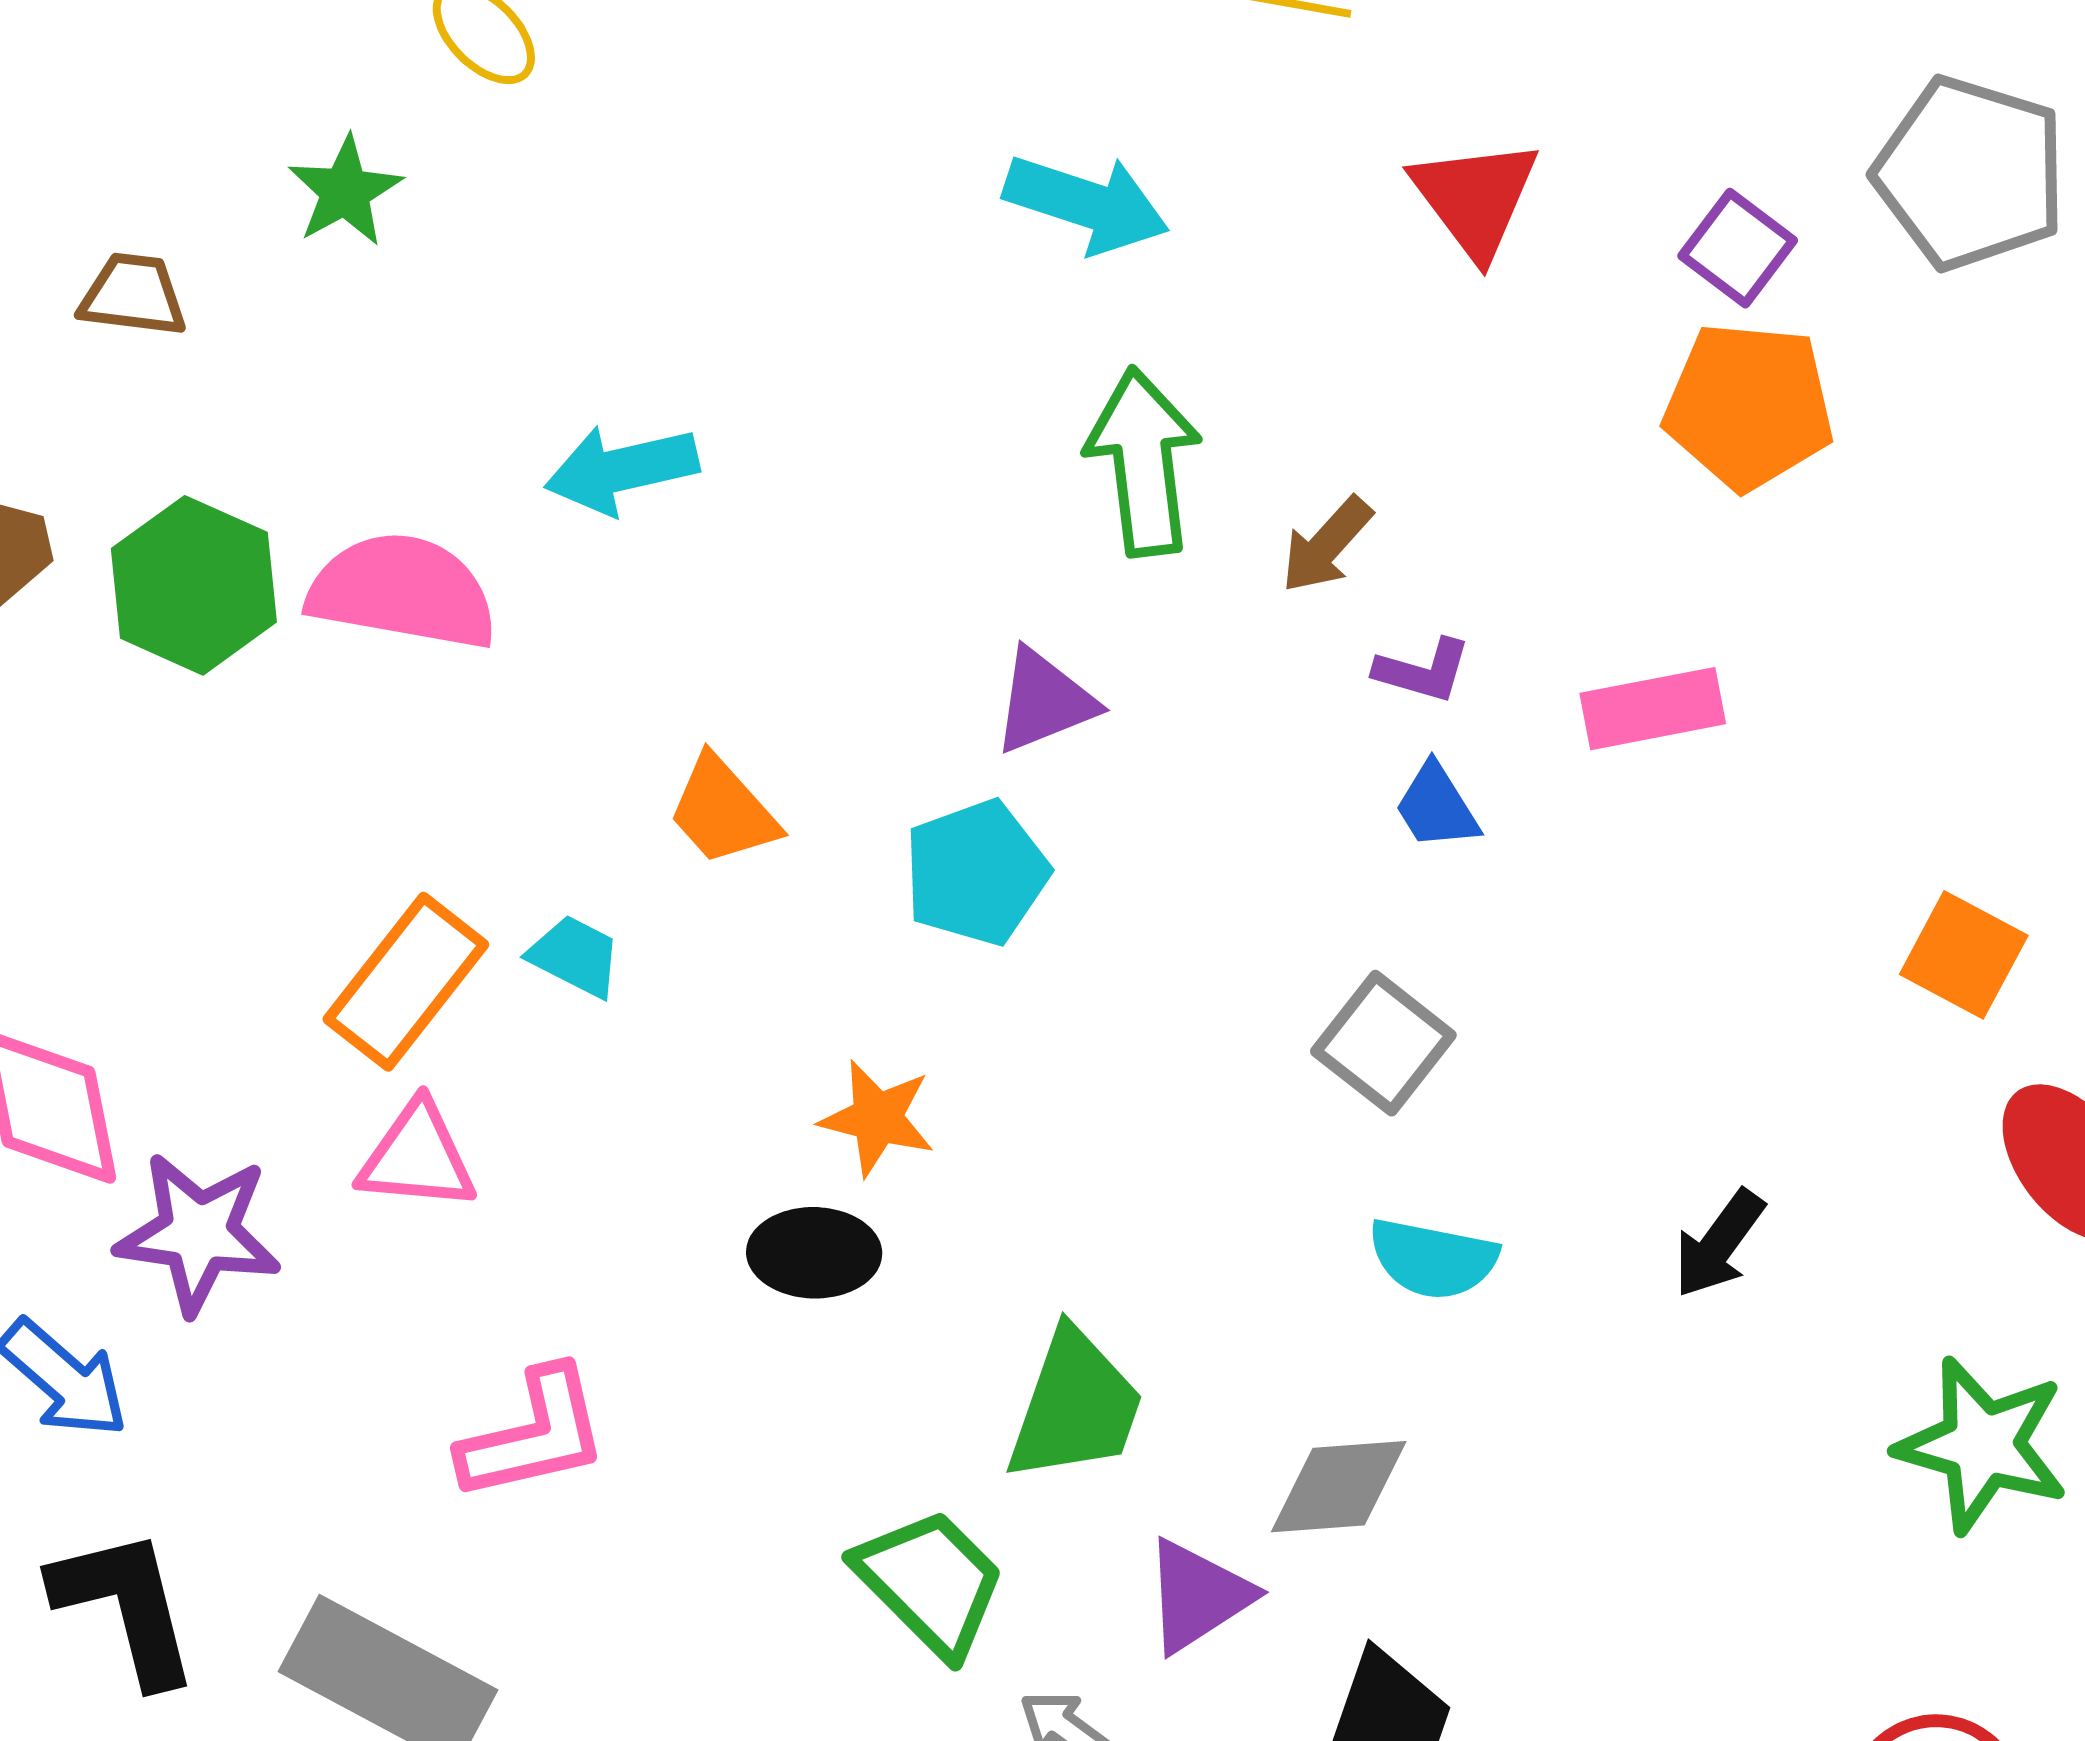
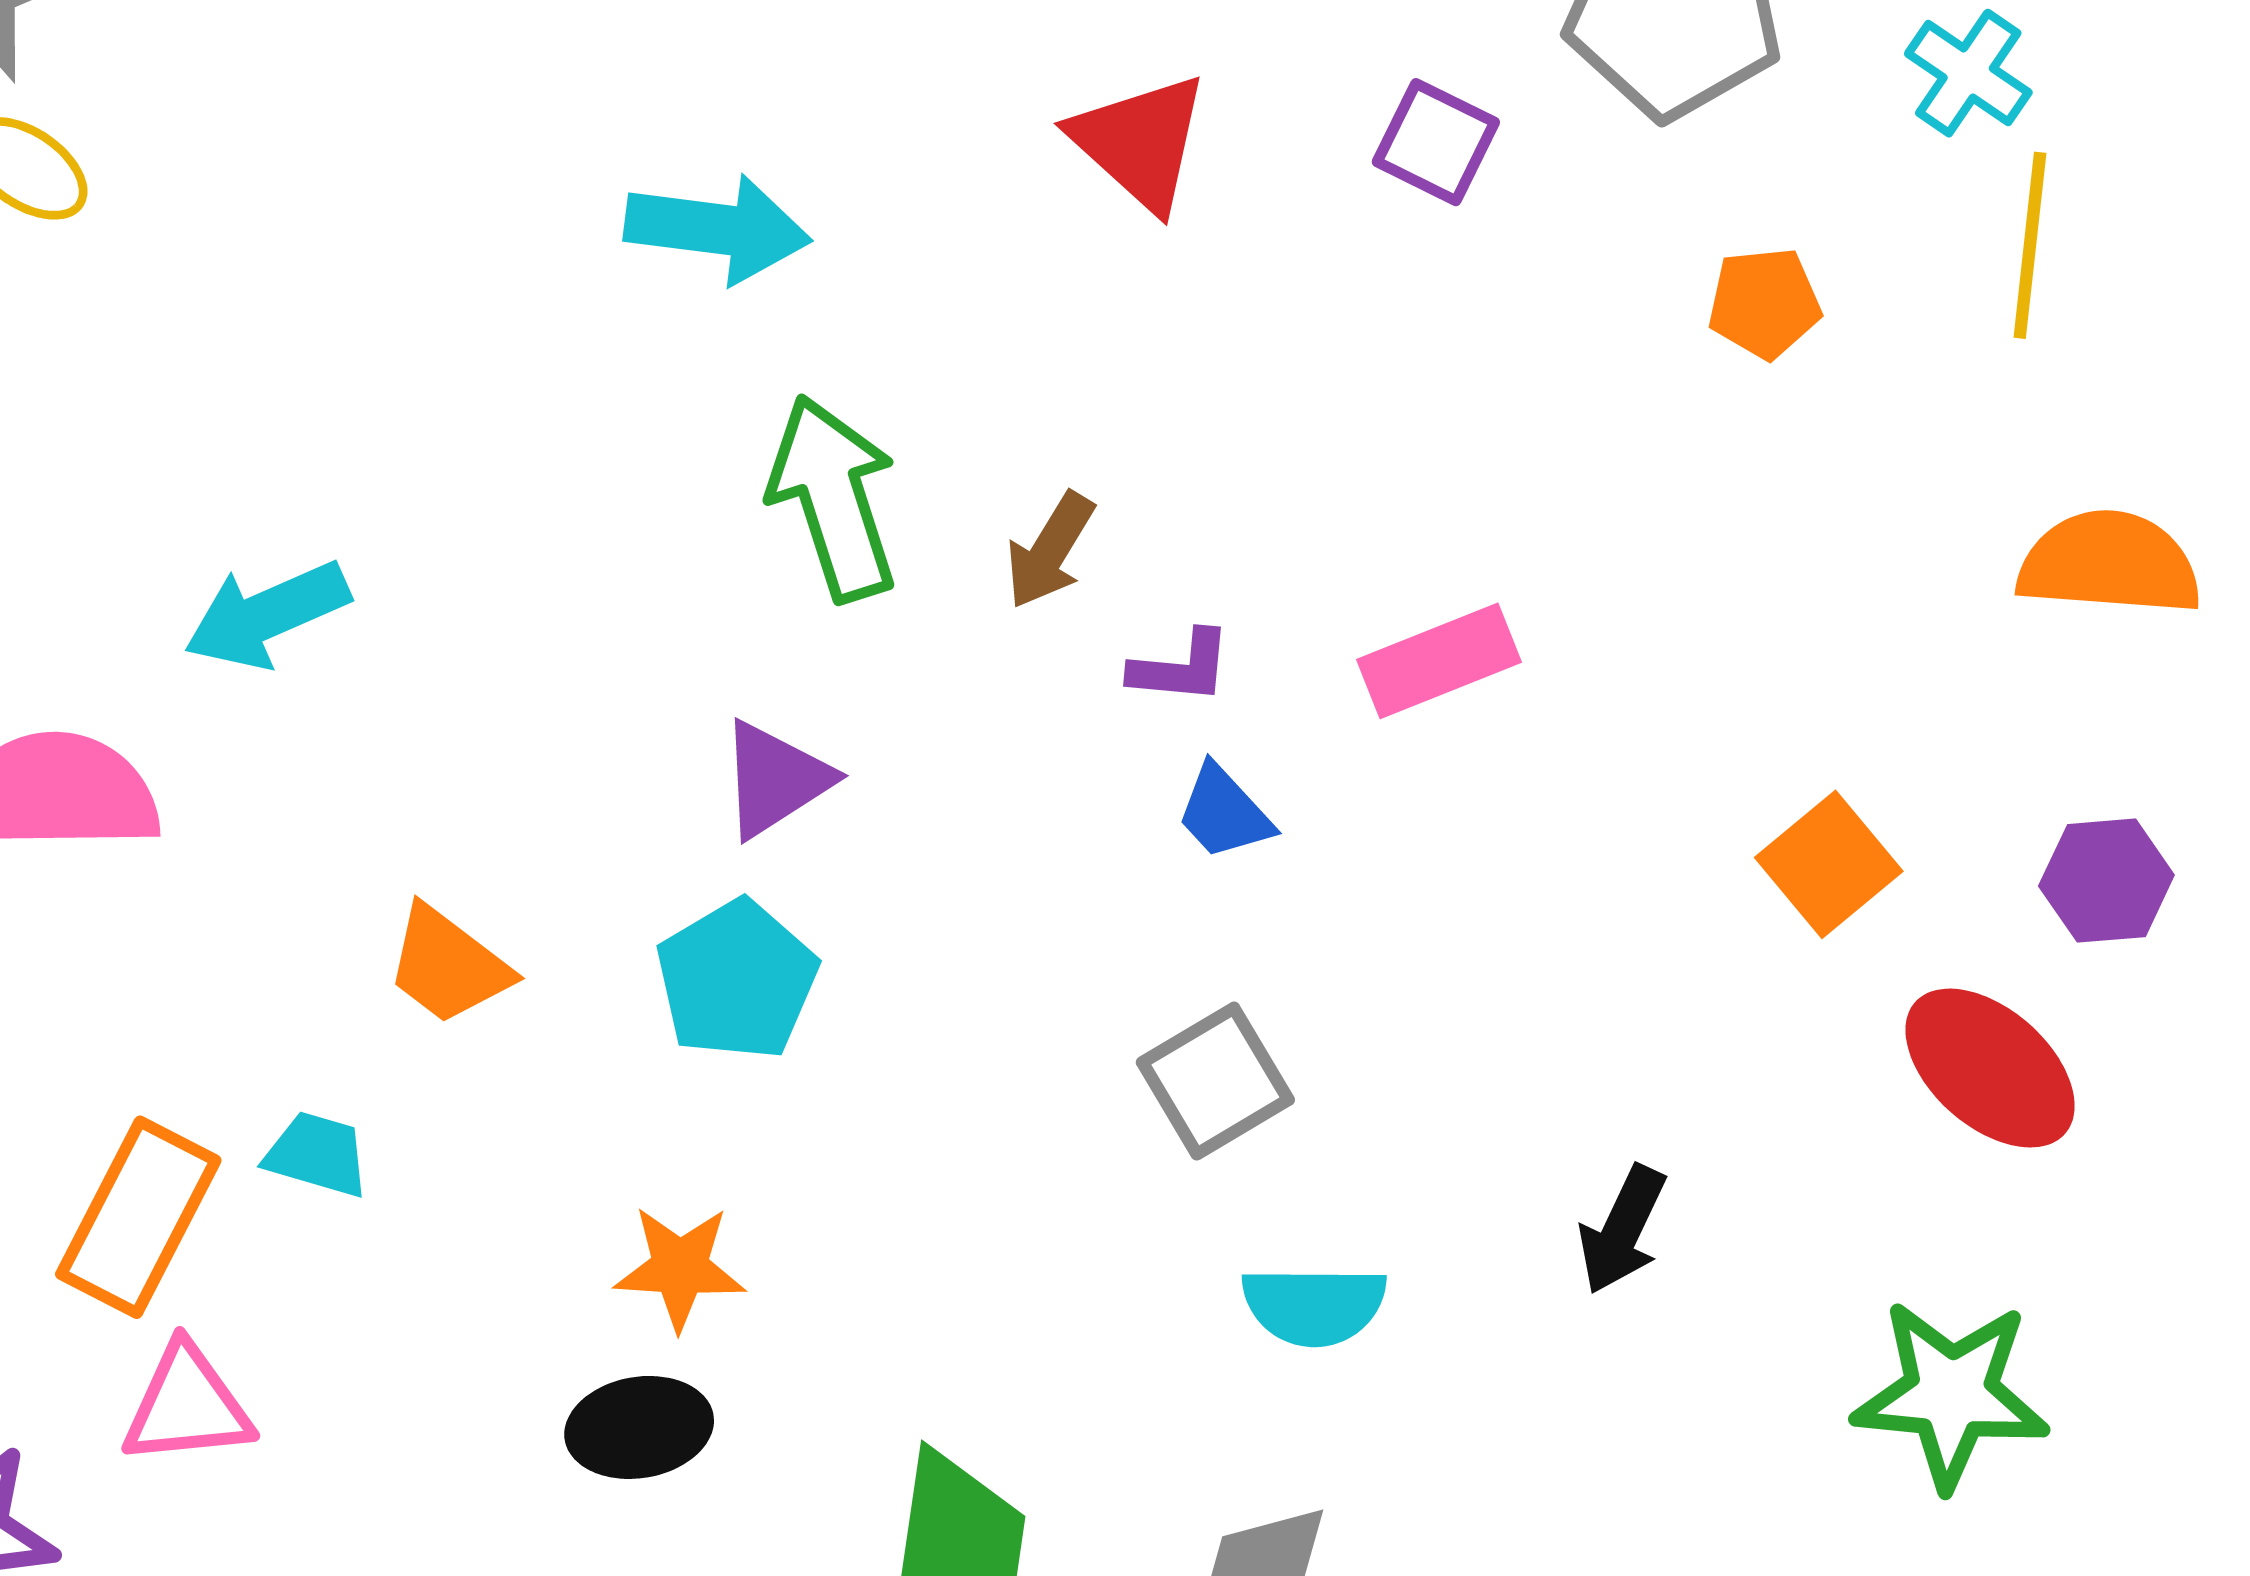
orange pentagon: (1749, 406) -> (1764, 303), moved, size x0.6
orange square: (1964, 955) -> (1829, 864), turned 33
gray square: (1383, 1043) -> (1215, 1081), turned 32

